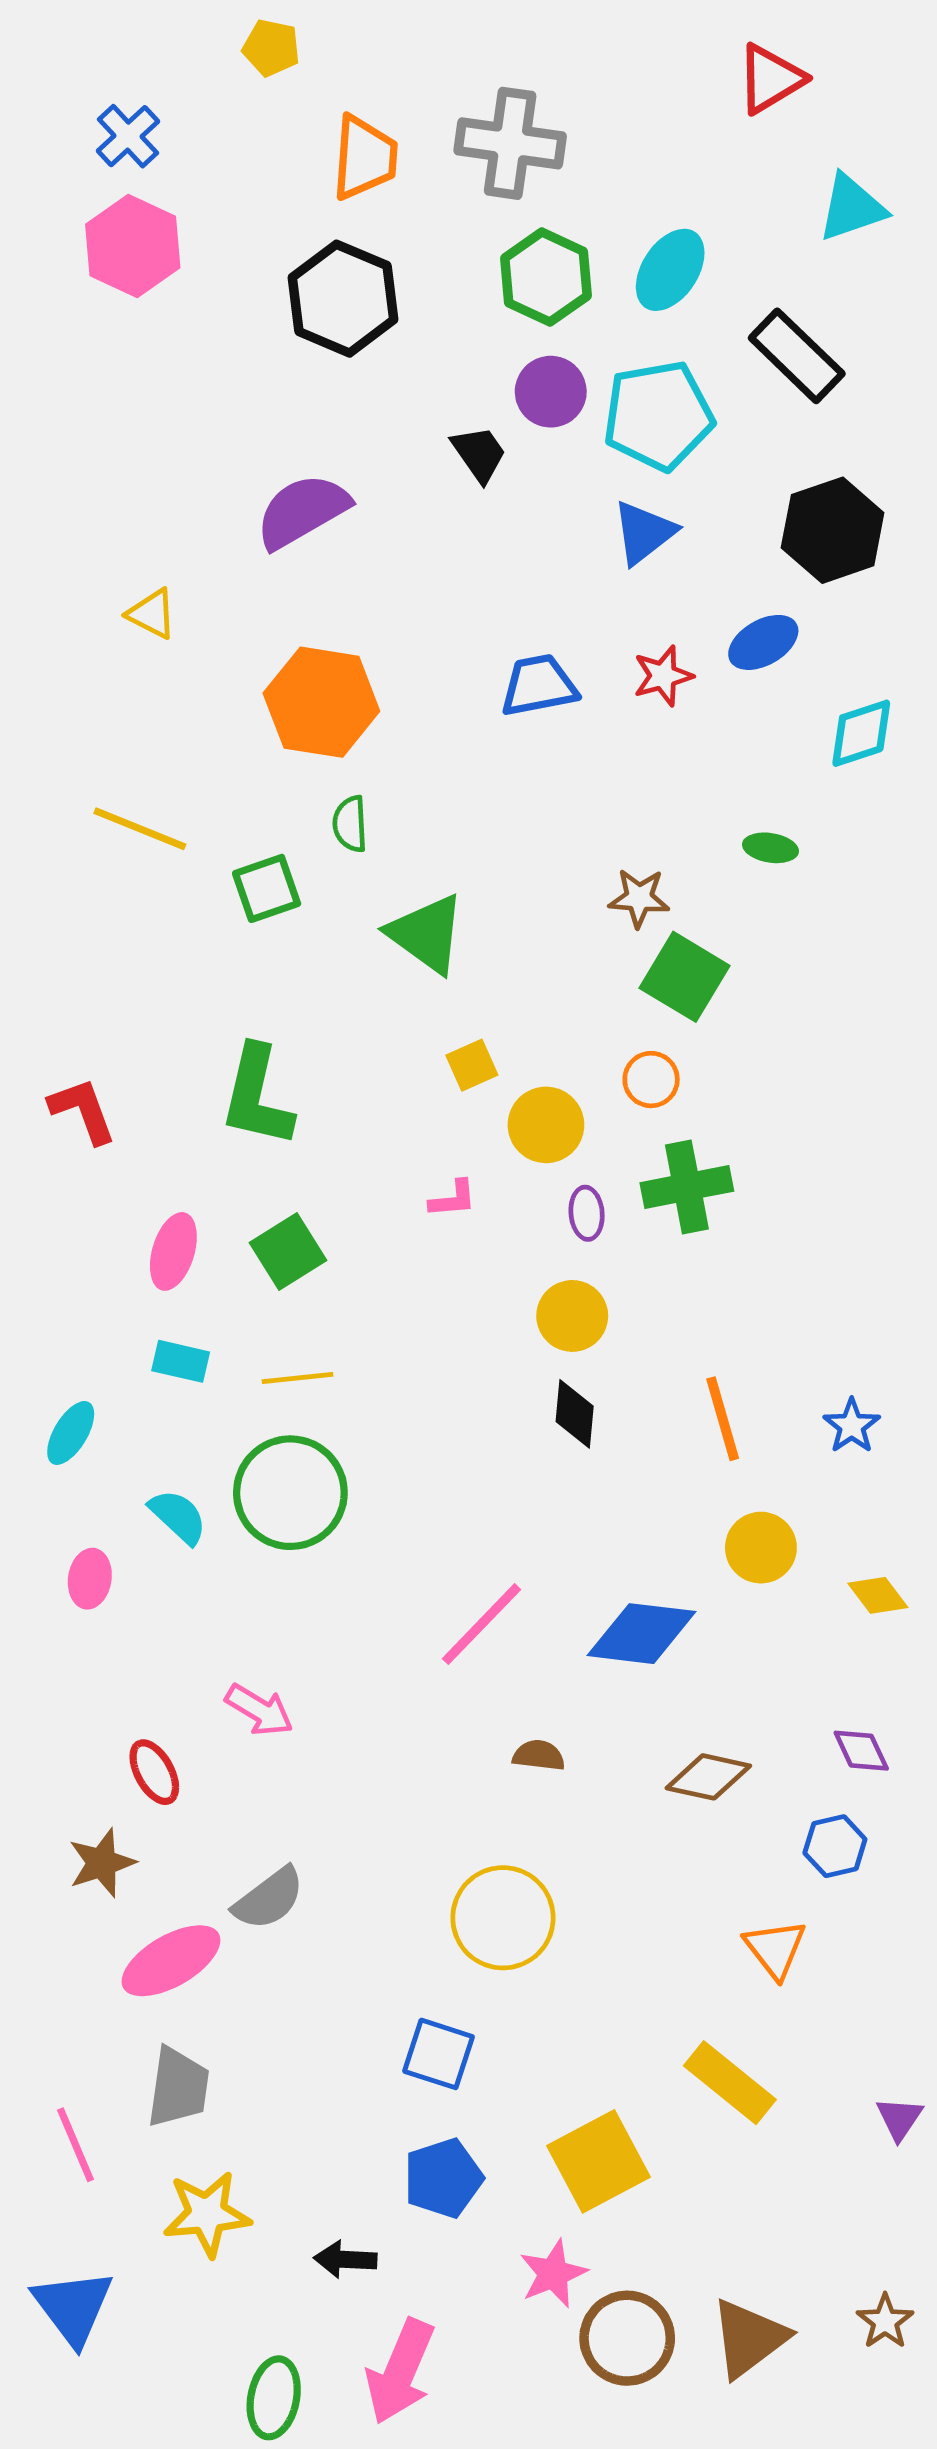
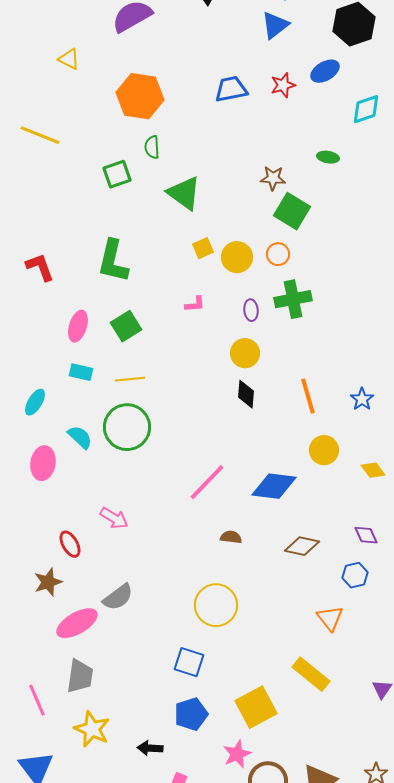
yellow line: (140, 829) -> (40, 135), moved
yellow circle: (546, 1125) -> (237, 257), moved
pink ellipse: (90, 1579) -> (43, 463), size x1.4
yellow star: (207, 2214) -> (92, 729), turned 30

